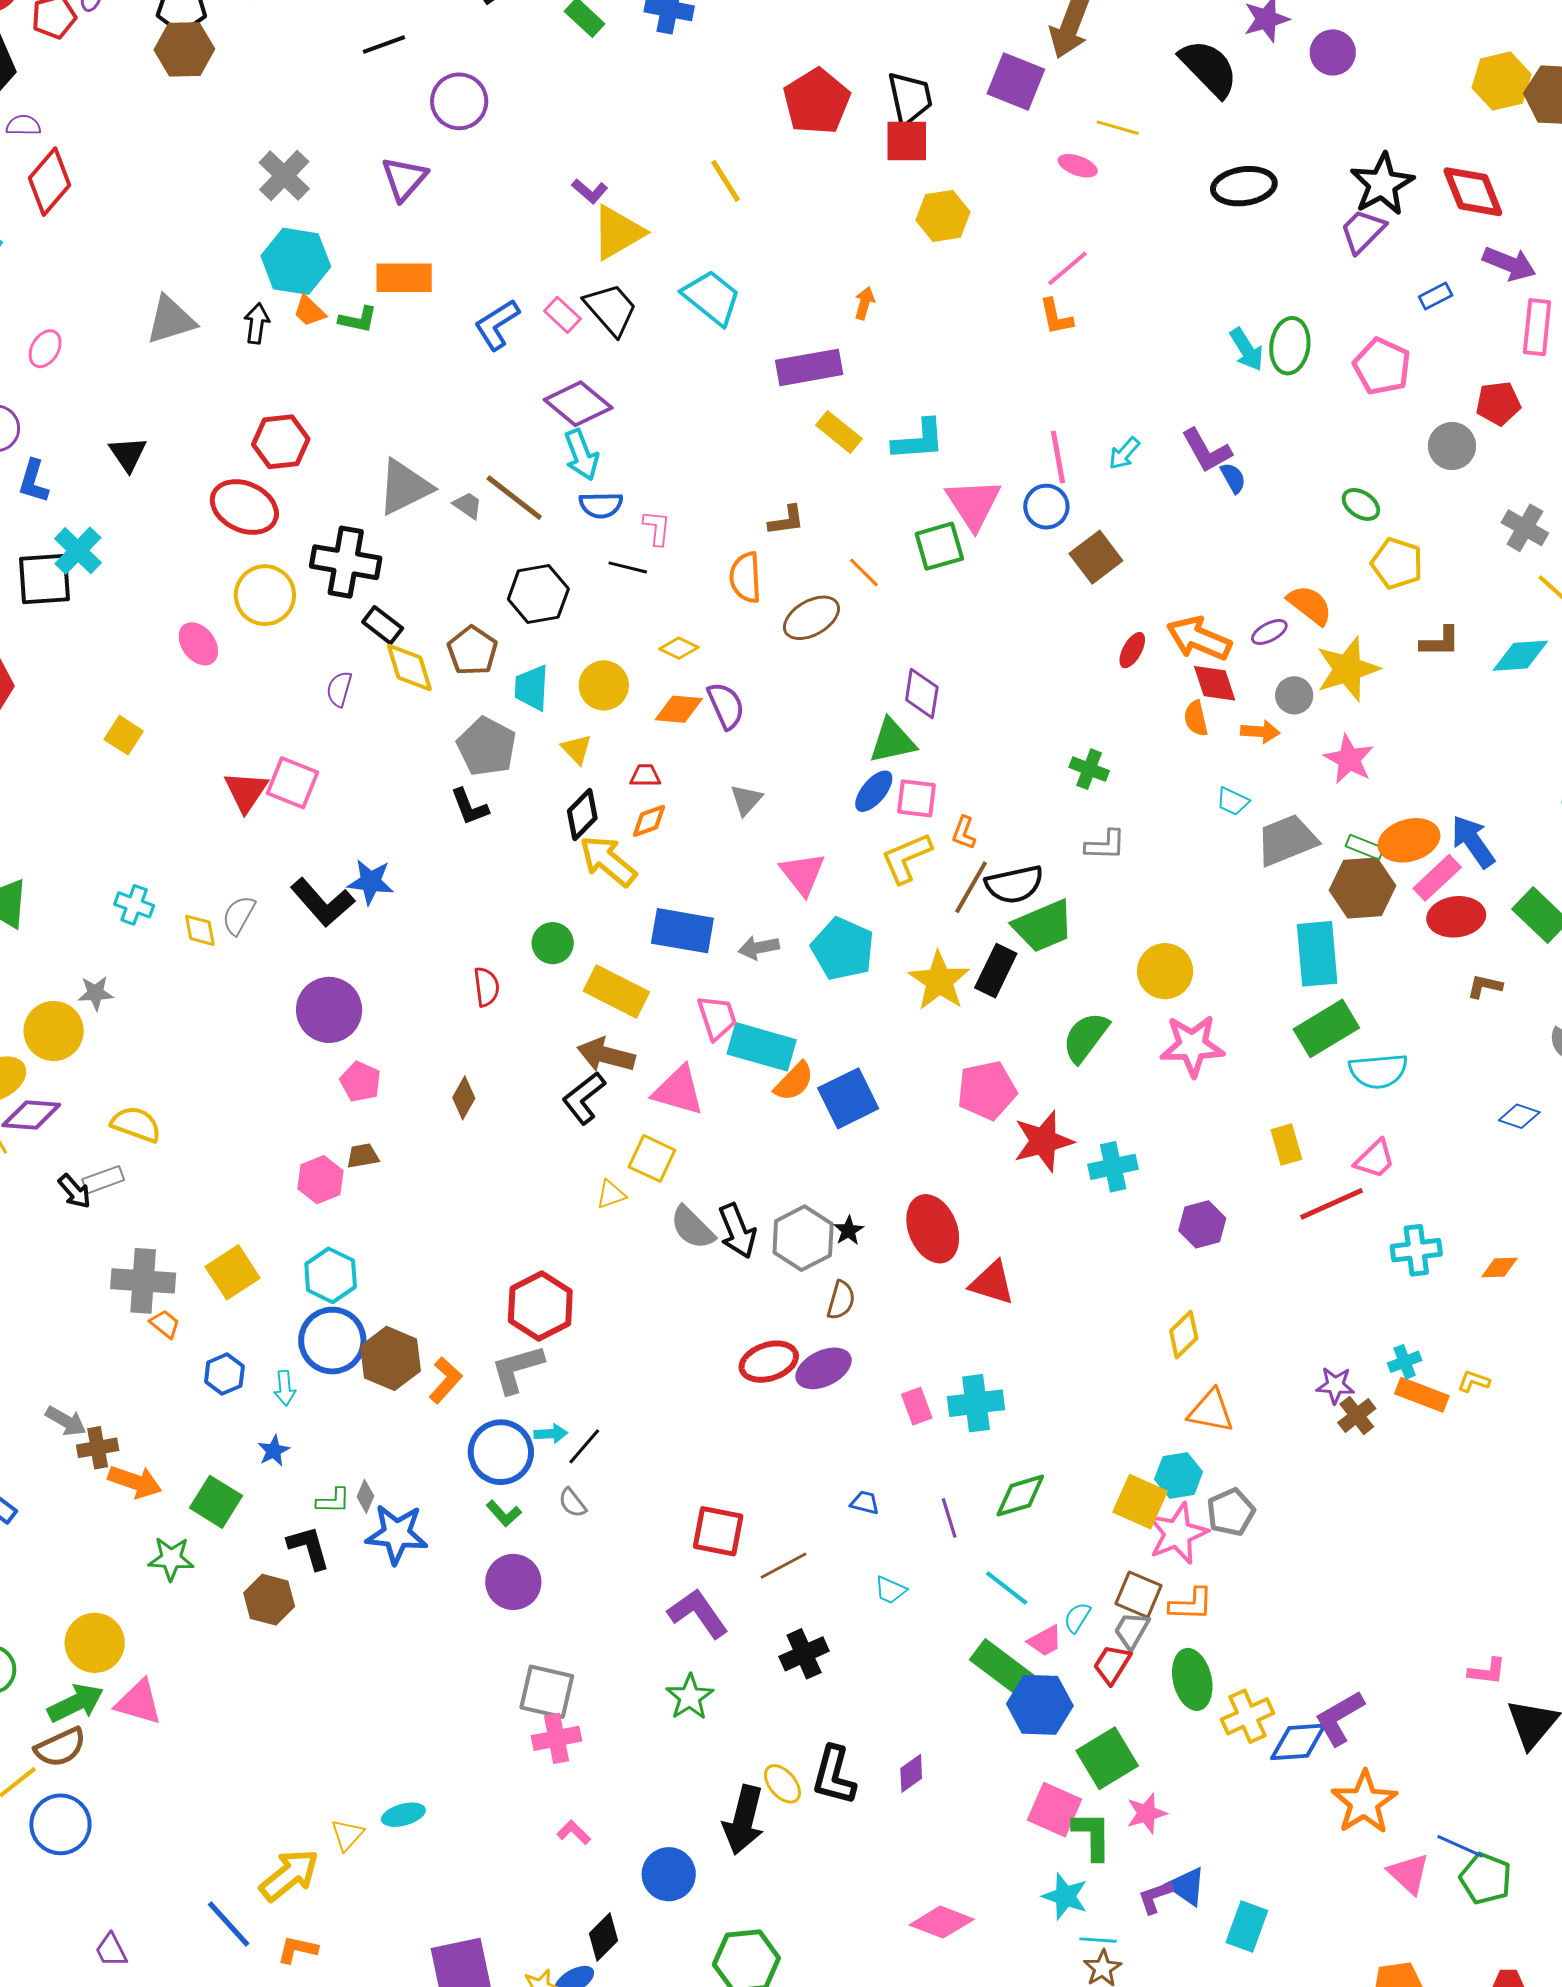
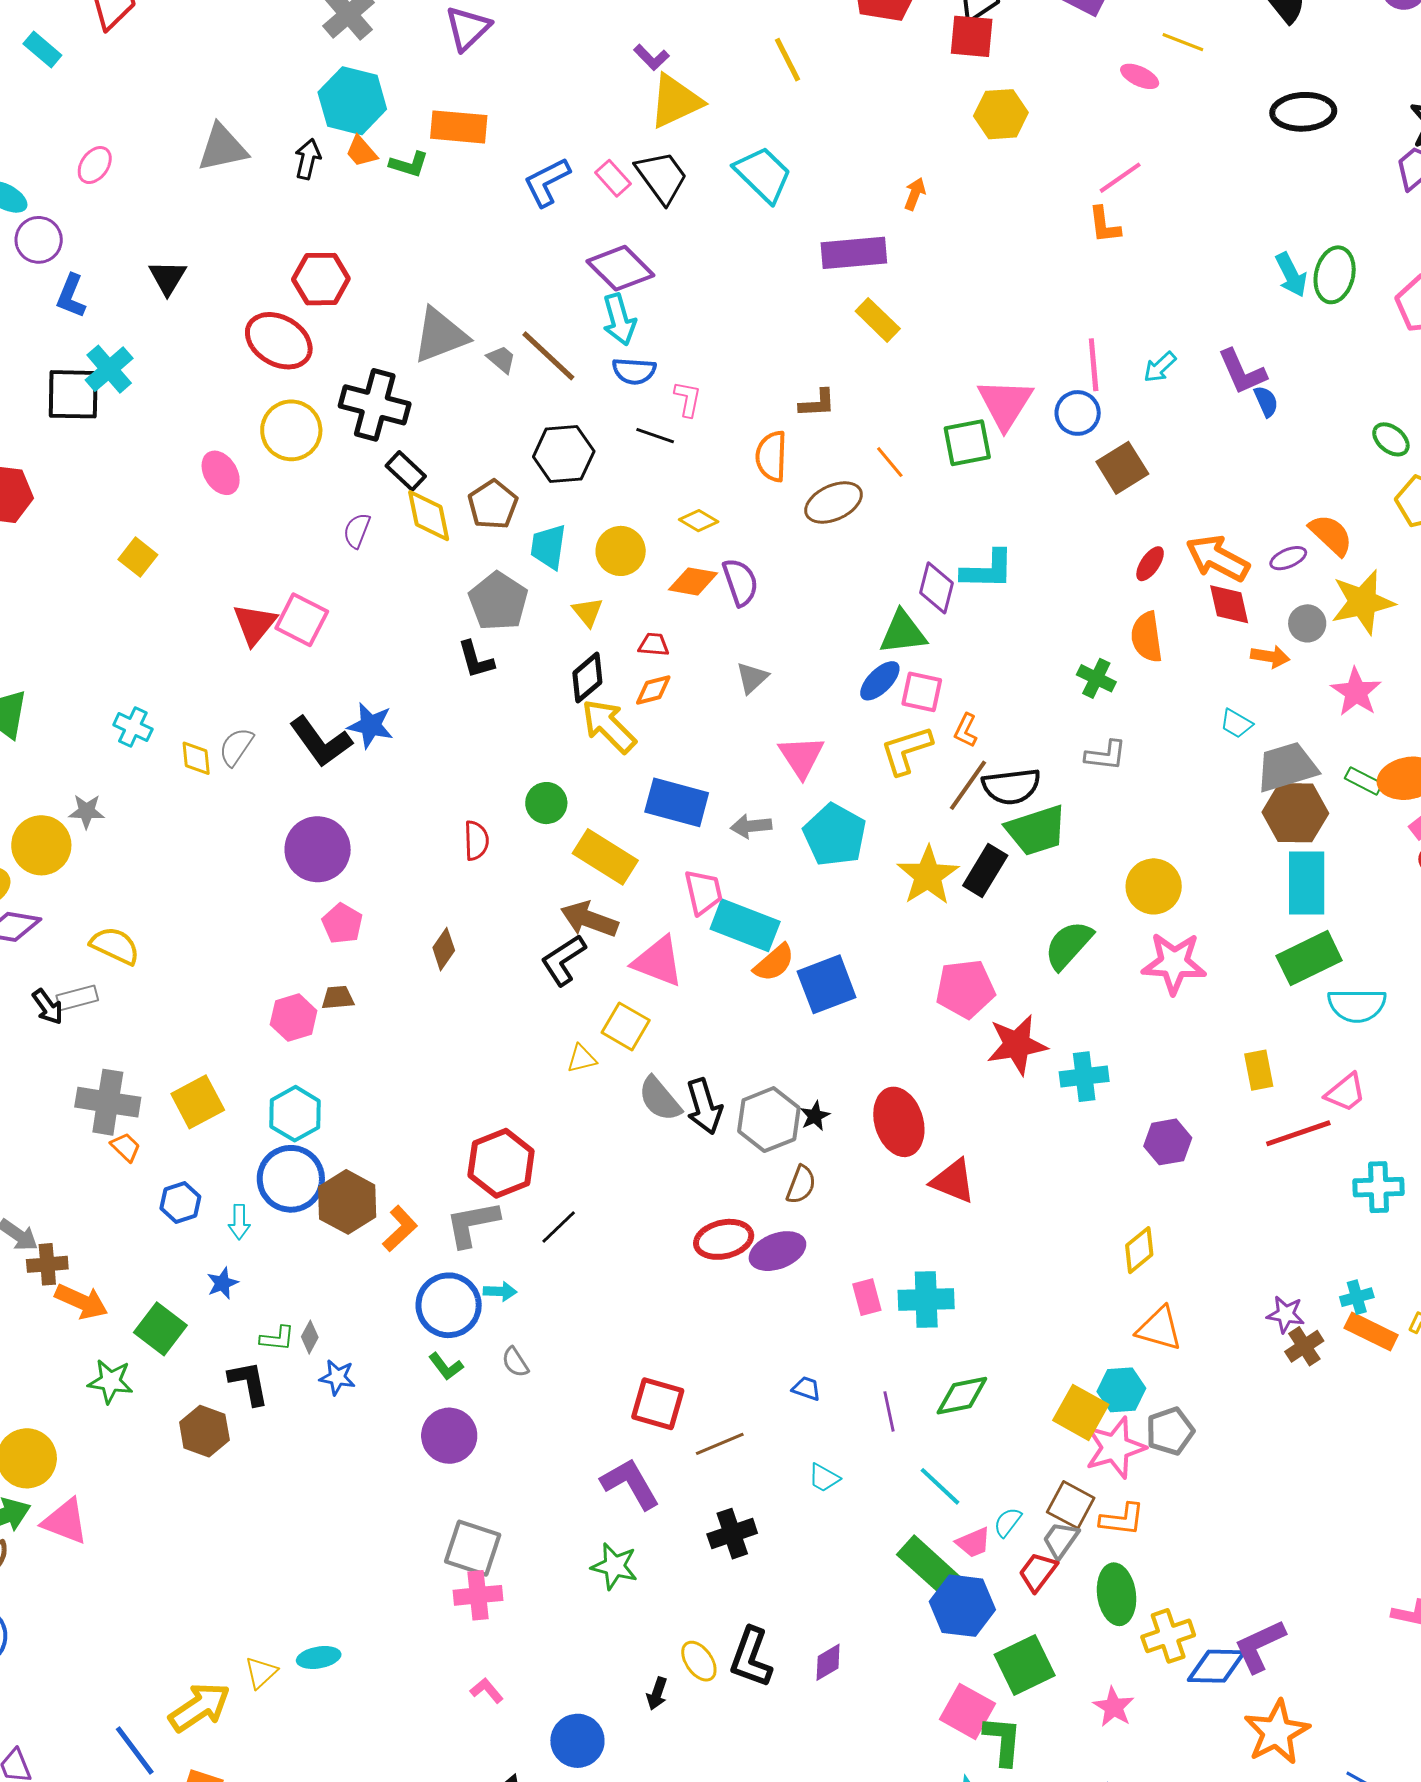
cyan L-shape: (919, 440) -> (988, 570), moved
orange semicircle: (1196, 718) -> (1147, 637), moved, size x1.4
brown hexagon: (1363, 888) -> (1295, 813), moved
black line: (584, 1446) -> (559, 1227), moved
blue star: (397, 1534) -> (337, 1377), size x0.6
green star: (690, 1697) -> (614, 1566), turned -30
pink star: (1146, 1813) -> (1114, 1707), moved, turned -30
black arrow: (744, 1820) -> (657, 1693), size x0.5

